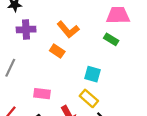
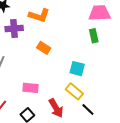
orange L-shape: (68, 30) -> (39, 15), moved, turned -30
green rectangle: (111, 39) -> (94, 36), turned 48

